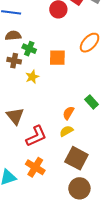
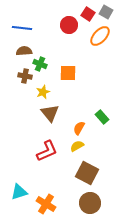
orange ellipse: (90, 43) -> (100, 36), moved
brown triangle: (15, 116) -> (50, 113), moved
orange cross: (35, 167) -> (46, 204), moved

